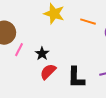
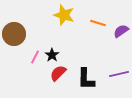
pink line: (19, 50) -> (35, 57), moved

